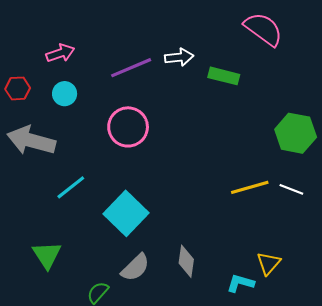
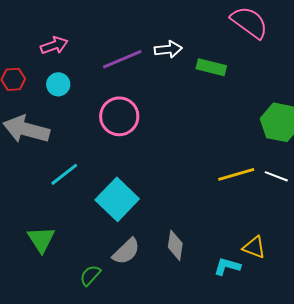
yellow triangle: (269, 263) -> (254, 247), turned -50

